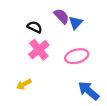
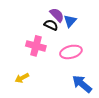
black semicircle: (35, 27) -> (51, 25), moved
pink cross: (39, 50) -> (36, 46), turned -36

